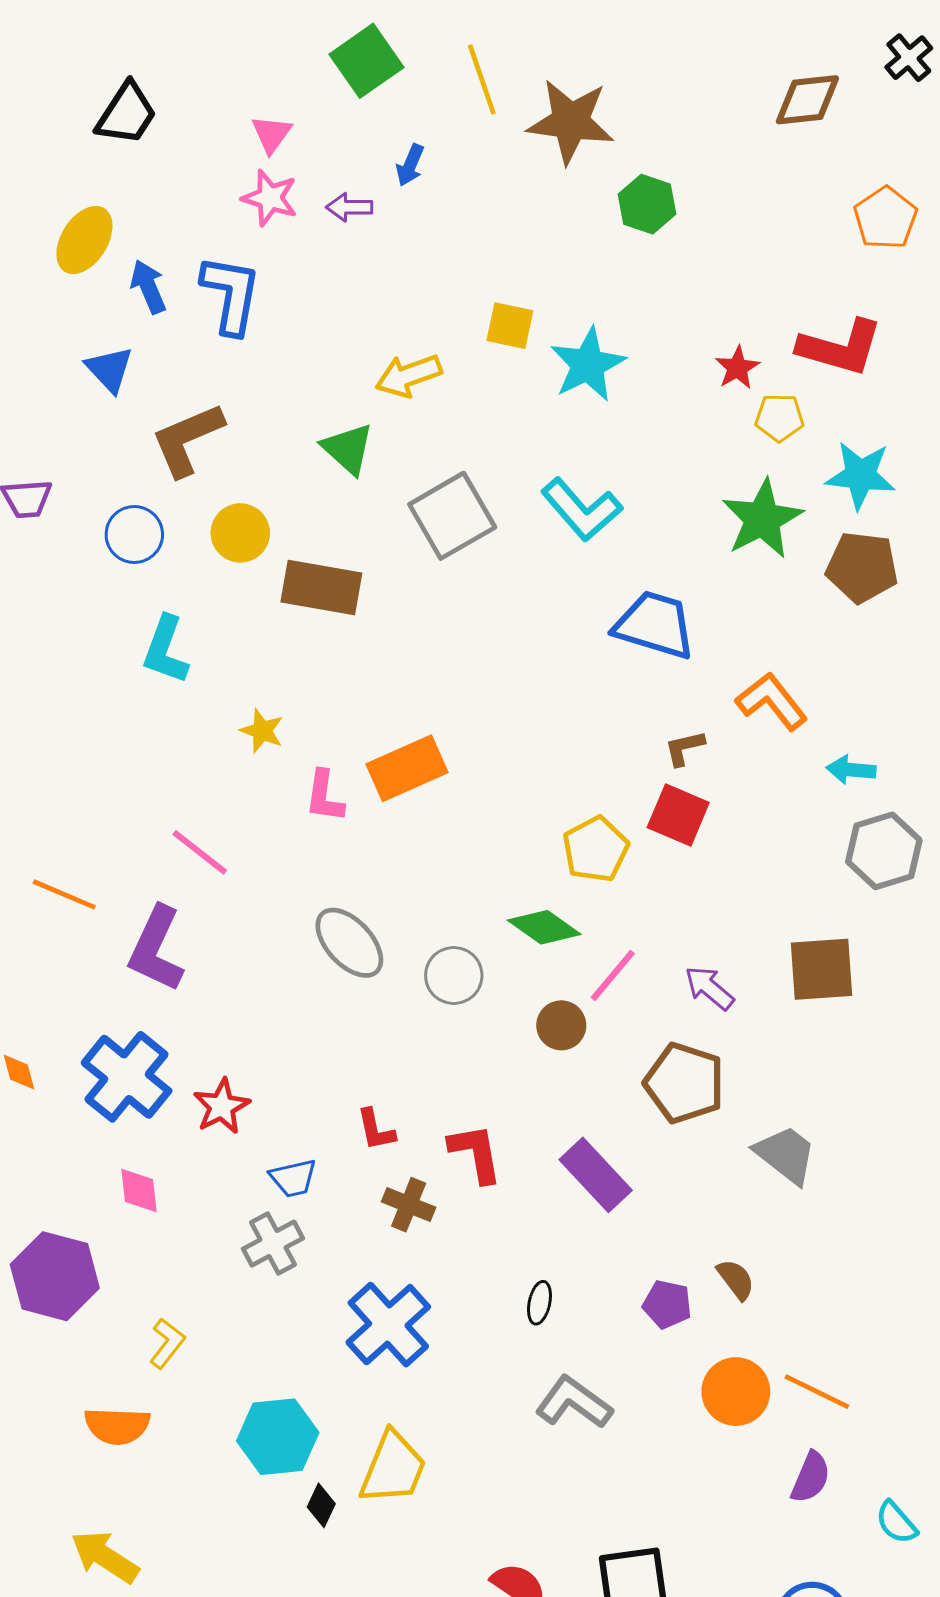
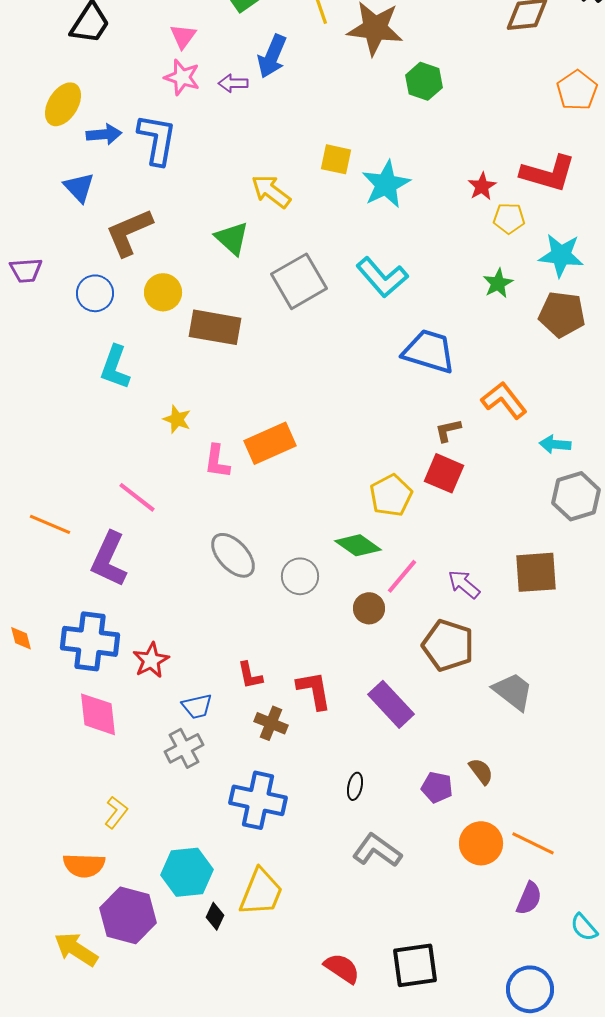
blue arrow: (410, 165) -> (272, 56), size x1.6
blue arrow: (148, 287) -> (104, 134), turned 108
yellow arrow: (409, 376) -> (271, 191), turned 57
green star: (762, 519) -> (498, 283), size x0.6
blue cross: (127, 1077) -> (90, 641), turned -32
pink diamond: (139, 1191) -> (98, 714), size x1.5
purple hexagon: (55, 1276) -> (128, 915), moved
blue cross: (388, 1325) -> (258, 800), turned -36

